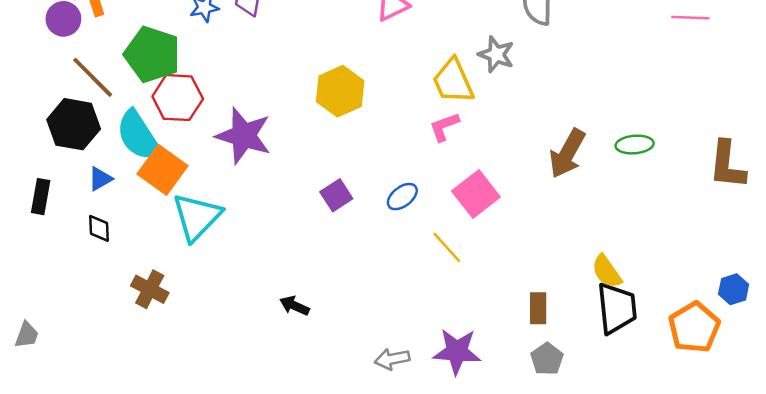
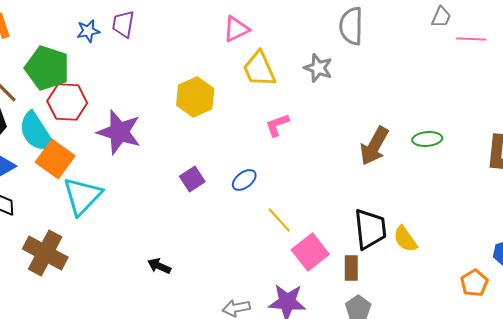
yellow trapezoid: (453, 81) -> (259, 69), moved
pink square: (476, 194) -> (310, 252), moved
brown cross: (150, 289) -> (45, 253), size x1.5
black trapezoid: (617, 308) -> (370, 229), moved
orange pentagon: (694, 327) -> (474, 283), size x0.7

